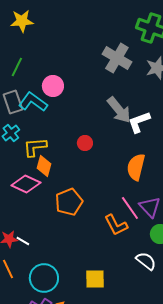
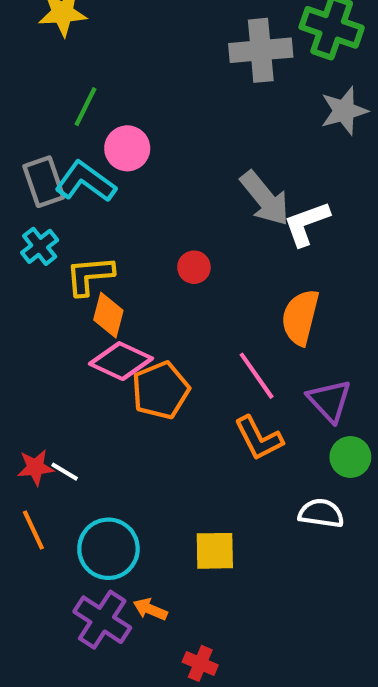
gray cross: (117, 58) -> (261, 50), moved, turned -36
green line: (17, 67) -> (86, 107), moved
pink diamond: (26, 184) -> (121, 361), moved
pink line: (130, 208) -> (257, 376), moved
white semicircle: (146, 261) -> (321, 513), turned -30

